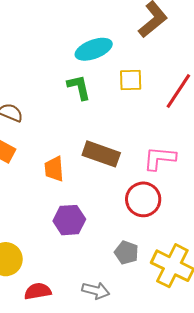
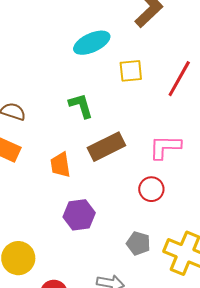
green L-shape: (79, 87) -> (81, 106), moved
brown rectangle: (101, 154) -> (106, 147), turned -42
red circle: (143, 199) -> (151, 189), size x0.7

